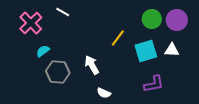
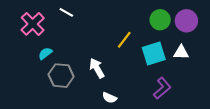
purple L-shape: (154, 84) -> (162, 88), turned -30

